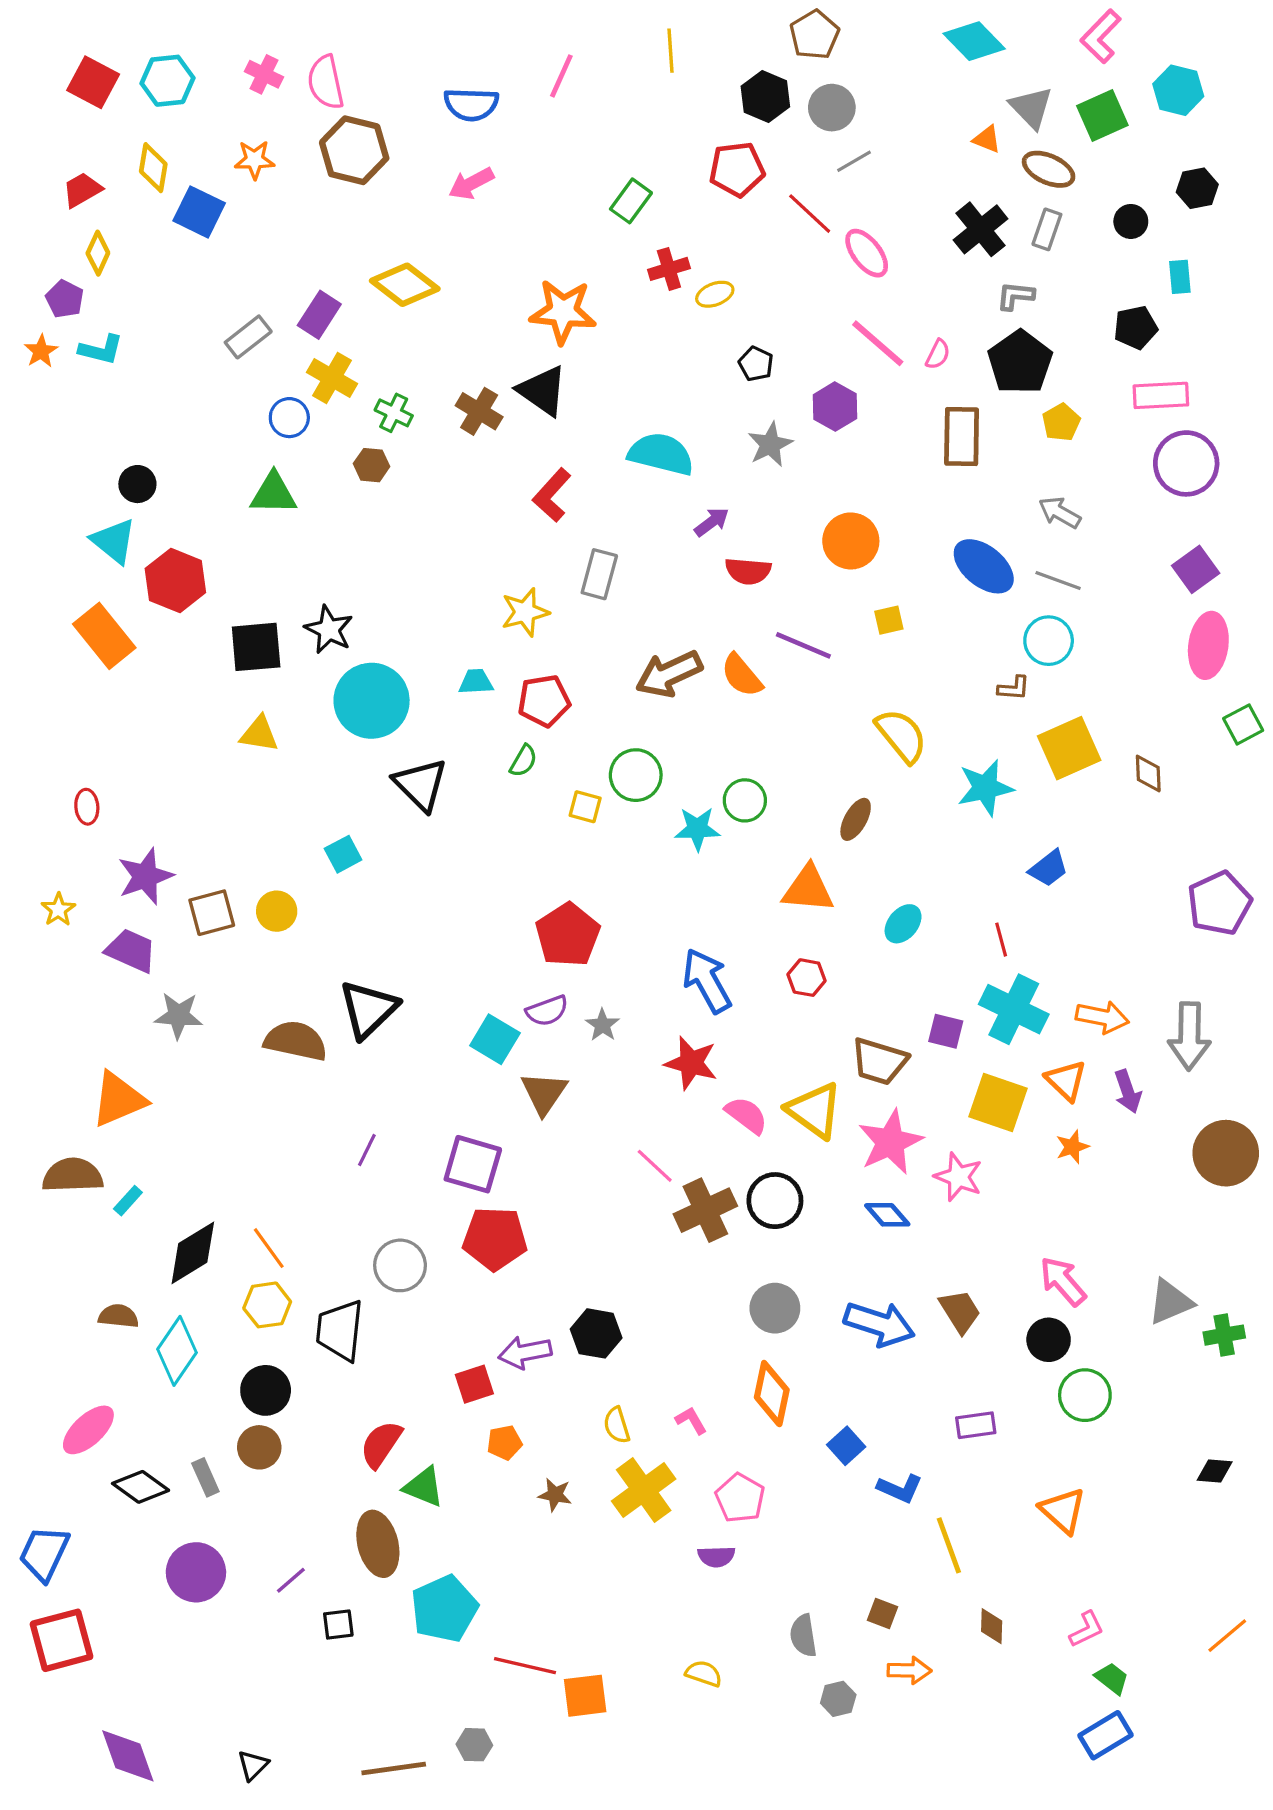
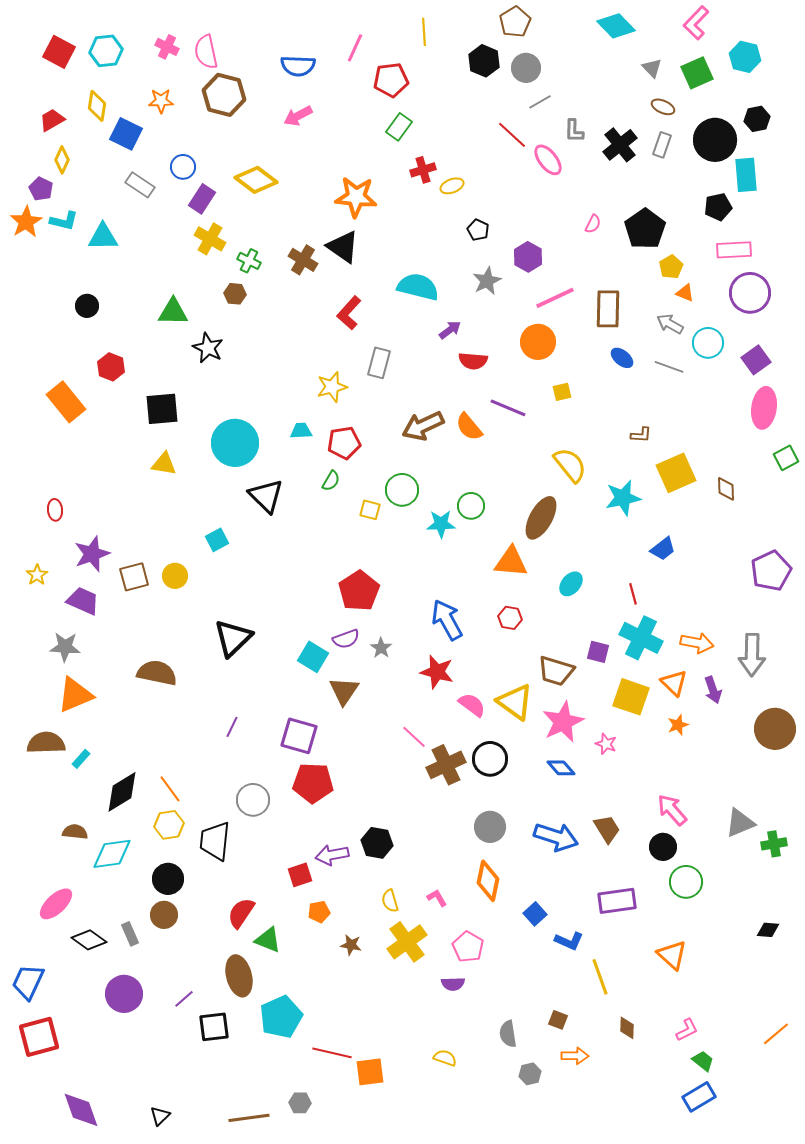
gray triangle: (1031, 108) -> (652, 68), size x0.7
orange triangle: (987, 139) -> (685, 293), moved
red pentagon: (737, 169) -> (391, 80), moved
brown ellipse: (1049, 169) -> (663, 107), size x0.7
black circle: (1131, 221) -> (715, 140), size x2.0
cyan rectangle: (1180, 277) -> (746, 175), size x1.6
gray L-shape: (1015, 296) -> (574, 131), moved, turned -95
gray rectangle: (248, 337) -> (140, 185), moved, turned 72
pink line: (878, 343) -> (555, 298), moved, turned -66
orange star: (41, 351) -> (26, 222), size x1.5
blue circle: (289, 418) -> (183, 167), moved
brown rectangle: (962, 437) -> (608, 309), moved
cyan triangle: (114, 541) -> (103, 237), moved, turned -40
blue ellipse: (984, 566) -> (622, 358), size x0.6
red hexagon: (175, 581) -> (111, 367), size x0.7
black star: (329, 630) -> (208, 348), moved
cyan circle: (1049, 641) -> (708, 343), moved
brown ellipse: (856, 819) -> (541, 518), size x1.6
gray star: (179, 1016) -> (65, 647), moved
brown semicircle: (296, 1041) -> (157, 673), moved
pink star: (958, 1177) -> (606, 744), size x0.7
cyan diamond: (177, 1351) -> (112, 854), turned 48
purple rectangle: (976, 1425) -> (617, 901), size x1.5
black square: (338, 1625) -> (214, 1027), size x1.5

